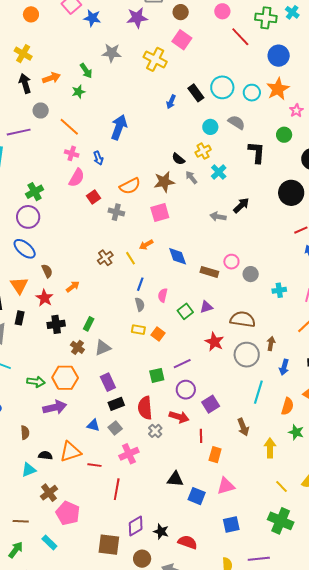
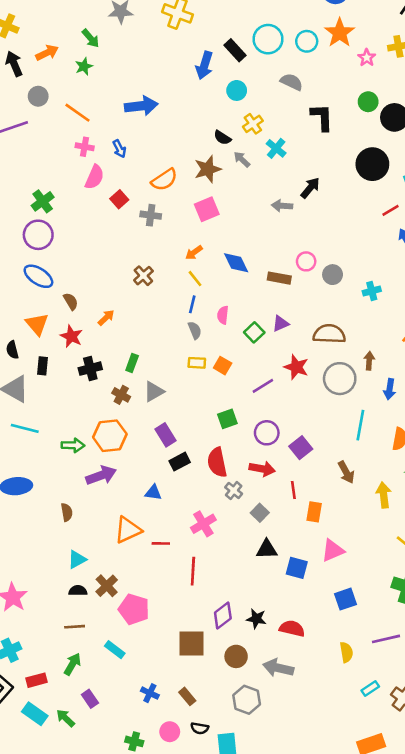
blue arrow: (171, 102) -> (204, 65), size x1.5
blue arrow: (119, 127) -> (141, 106), turned 70
cyan circle: (210, 127) -> (237, 90), moved
green circle: (284, 135) -> (368, 102), moved
yellow line: (131, 258) -> (195, 279), moved
purple line: (182, 364) -> (263, 386), moved
gray square: (115, 428) -> (260, 513), moved
black semicircle: (45, 455) -> (78, 591), moved

